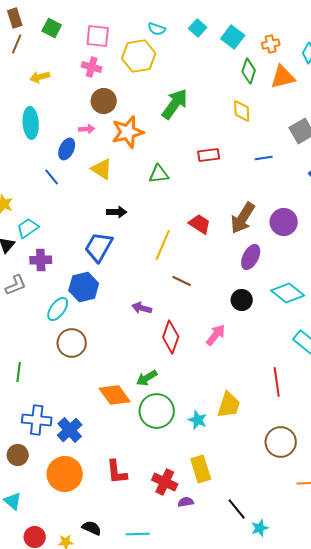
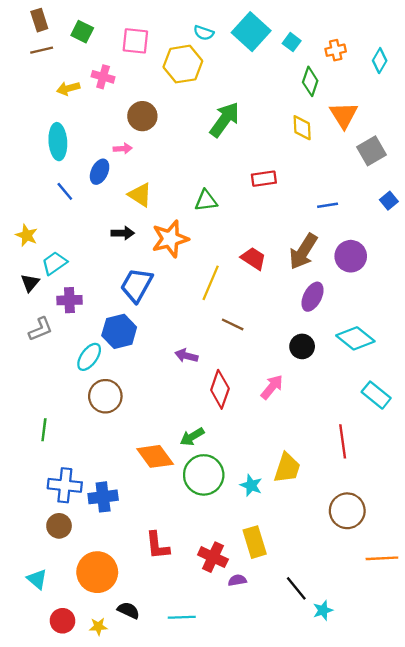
cyan square: (198, 28) -> (251, 32), size x1.8
cyan square: (233, 37) -> (292, 42), size x0.7
brown line: (17, 44) -> (42, 50), turned 54
pink cross: (92, 67) -> (103, 77), moved
orange triangle: (283, 77) -> (344, 115), moved, turned -48
orange star: (128, 132) -> (170, 239), moved
blue line: (264, 158) -> (328, 205), moved
blue line: (52, 177) -> (65, 191), moved
black arrow: (117, 212) -> (123, 233), moved
blue cross: (70, 430) -> (103, 497), turned 35
brown circle: (18, 455) -> (59, 526), moved
orange circle: (65, 474) -> (97, 572), moved

